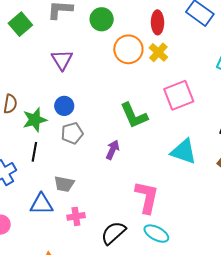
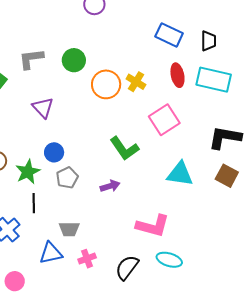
red ellipse: (157, 22) -> (177, 75), moved
purple arrow: (113, 150) -> (110, 186), turned 60
pink L-shape: (147, 197) -> (153, 226), turned 104

